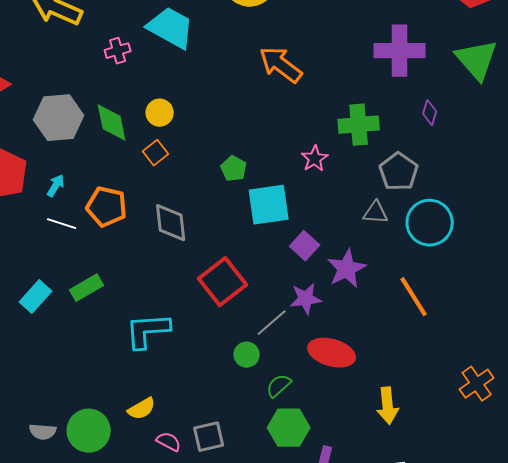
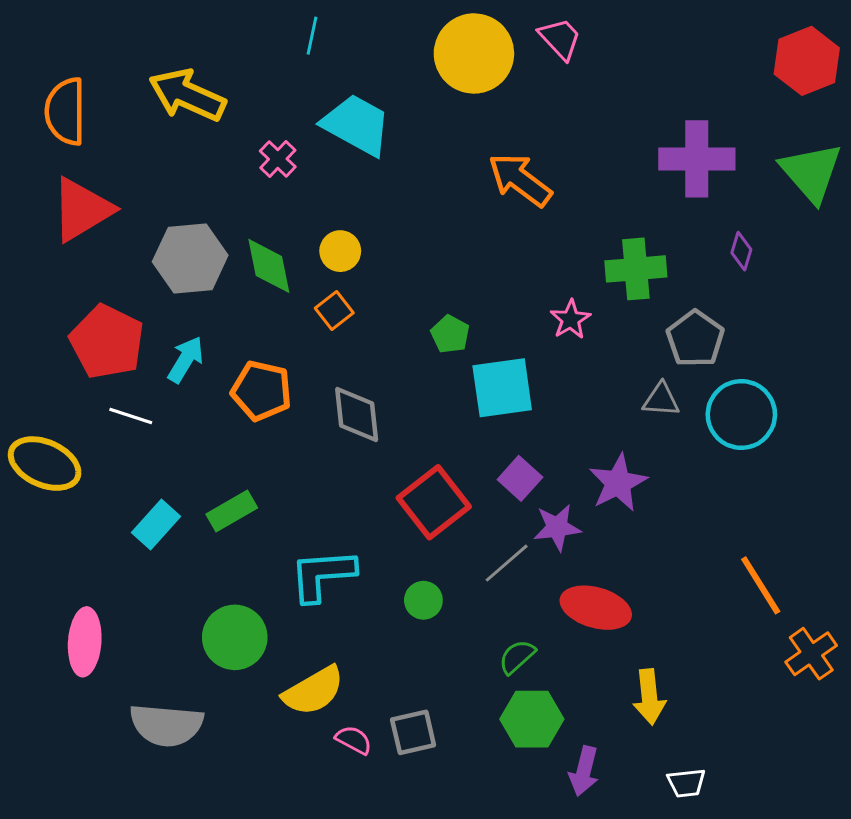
pink cross: (118, 51) -> (278, 159), turned -30
cyan arrow: (56, 186) -> (186, 360), size x1.4
white line: (62, 224) -> (131, 416), moved
purple square: (305, 246) -> (520, 478), moved
orange line: (414, 297) -> (761, 585), moved
green circle: (247, 355) -> (423, 600), moved
yellow arrow: (388, 406) -> (649, 697), moved
yellow semicircle: (142, 409) -> (313, 691), size x1.5
green circle: (89, 431) -> (235, 637), moved
gray semicircle: (43, 432) -> (166, 725), size x1.8

